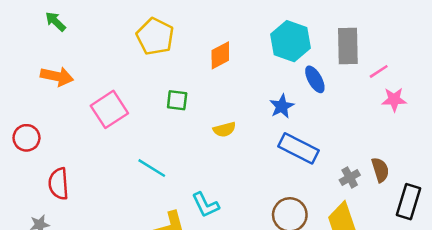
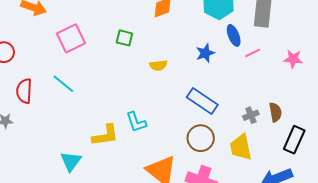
pink line: (379, 71) -> (253, 53), moved
blue rectangle: (299, 148) -> (202, 101), moved
cyan line: (152, 168) -> (63, 84), moved

